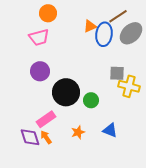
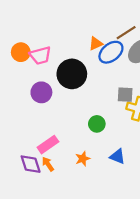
orange circle: (48, 13) -> (21, 52), moved
blue ellipse: (104, 34) -> (111, 52), turned 45
black circle: (66, 92) -> (72, 74), moved

